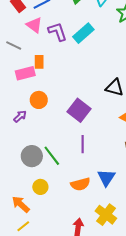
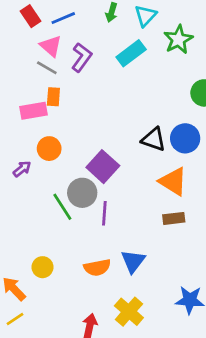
purple L-shape: (57, 32) -> (82, 57), turned 50
cyan rectangle: (83, 33) -> (131, 53), moved
gray line: (14, 45) -> (47, 68), moved
gray circle: (32, 156) -> (82, 193), moved
green line: (52, 156) -> (62, 207), moved

